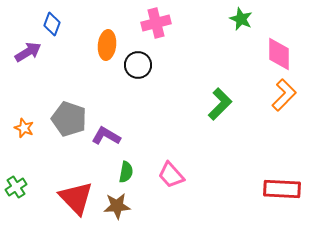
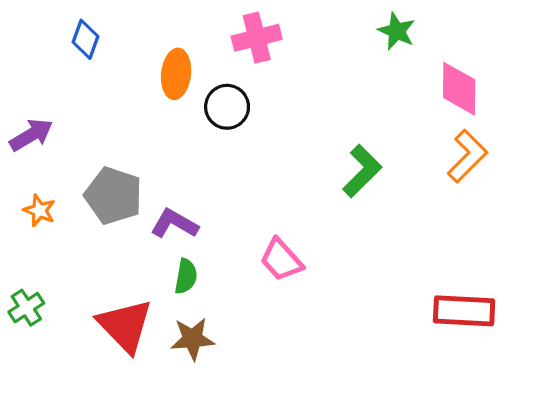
purple arrow: (28, 52) -> (31, 135), moved
green semicircle: (126, 172) -> (186, 276), moved
pink trapezoid: (171, 175) -> (281, 260), moved

